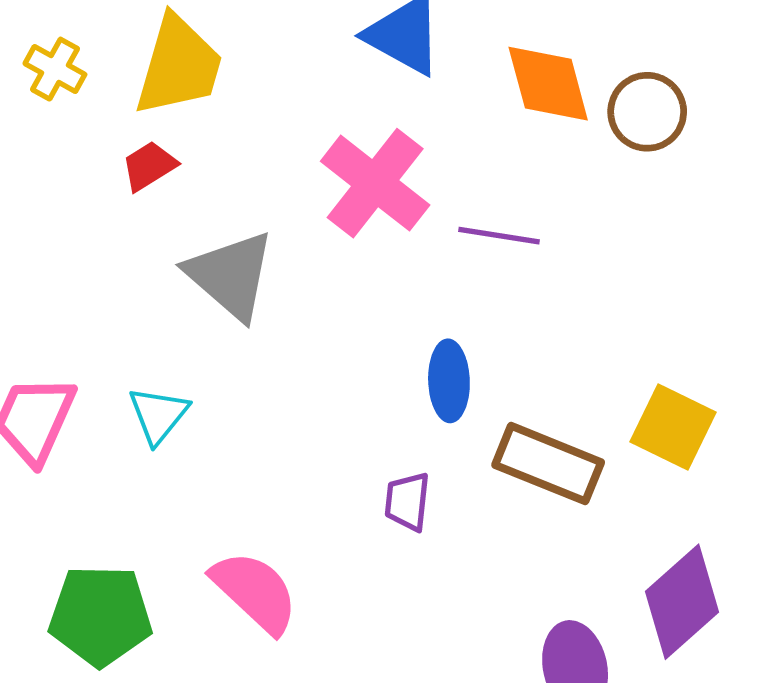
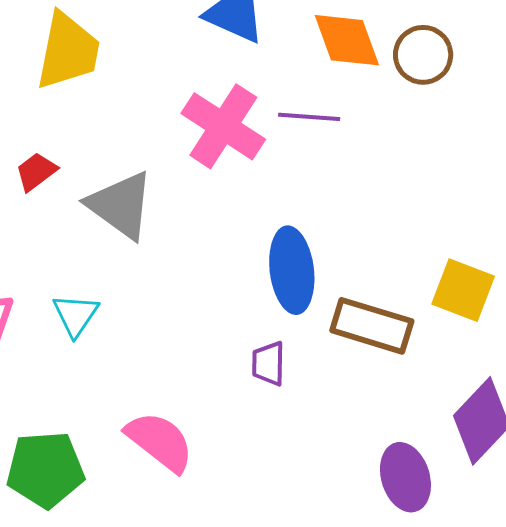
red trapezoid: (149, 166) -> (36, 172), moved
purple line: (499, 236) -> (309, 117), moved
blue ellipse: (449, 381) -> (292, 270), size x1.4

